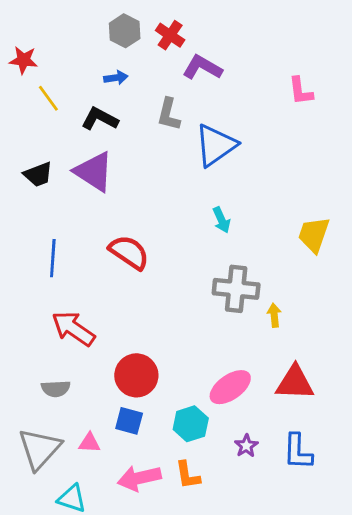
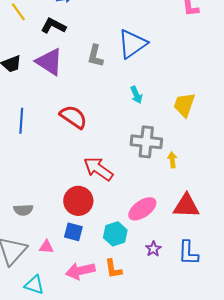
gray L-shape: (169, 114) -> (95, 56), moved
yellow trapezoid: (314, 235) -> (184, 105), moved
red arrow: (73, 328) -> (98, 169), moved

